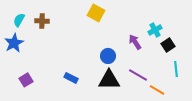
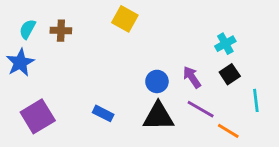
yellow square: (96, 13) -> (125, 19), moved
purple arrow: (135, 42) -> (192, 77), moved
black square: (168, 45) -> (230, 74), moved
purple square: (26, 80) -> (38, 116), size x1.6

